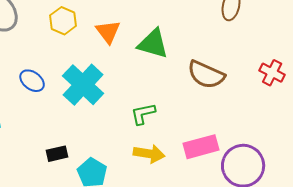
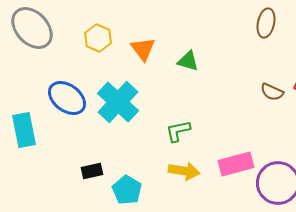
green triangle: (153, 44) -> (188, 61), size x0.7
brown semicircle: (206, 75) -> (272, 92), moved, size x0.6
blue ellipse: (32, 81) -> (67, 98), size x1.5

